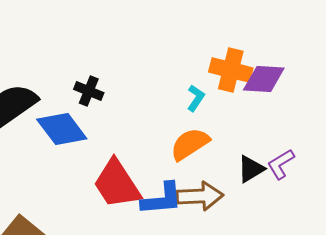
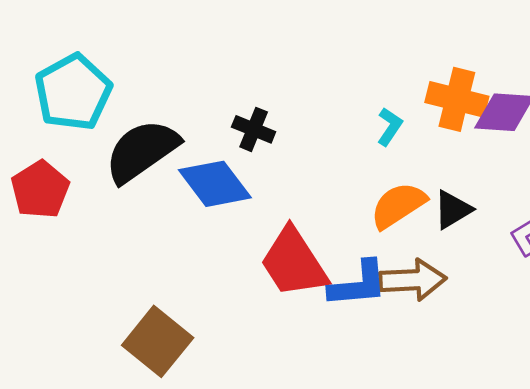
cyan L-shape: (196, 98) -> (390, 127), moved
black triangle: (251, 169) -> (453, 210), moved

